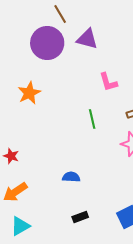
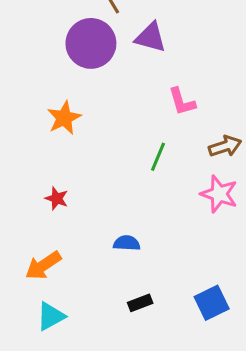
green line: (92, 119) -> (158, 157), turned 36
red star: (11, 156) -> (57, 198), moved

